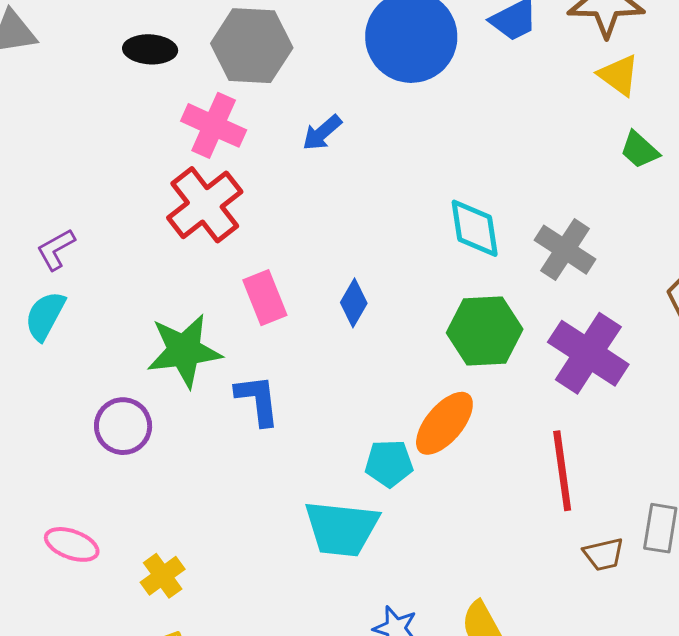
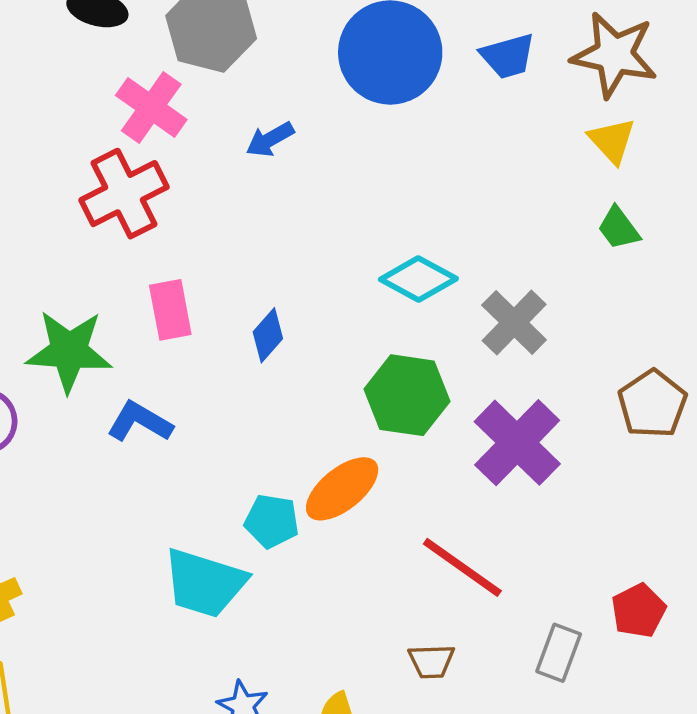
cyan diamond: (475, 228) -> (418, 279), turned -64
blue L-shape: (258, 400) -> (140, 422), turned -64
red line: (562, 471) -> (462, 567), turned -58
brown trapezoid: (604, 554) -> (431, 661), moved

